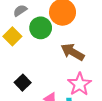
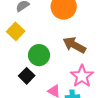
green circle: (41, 28) -> (39, 55), moved

